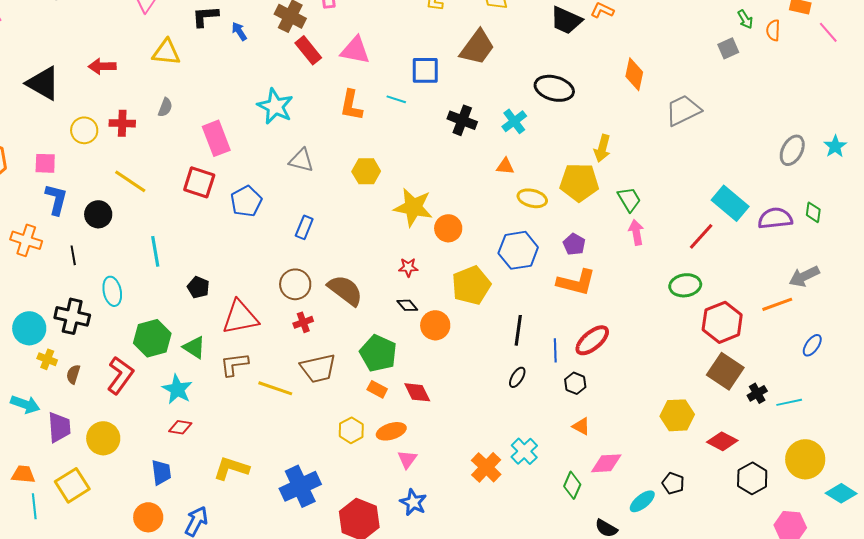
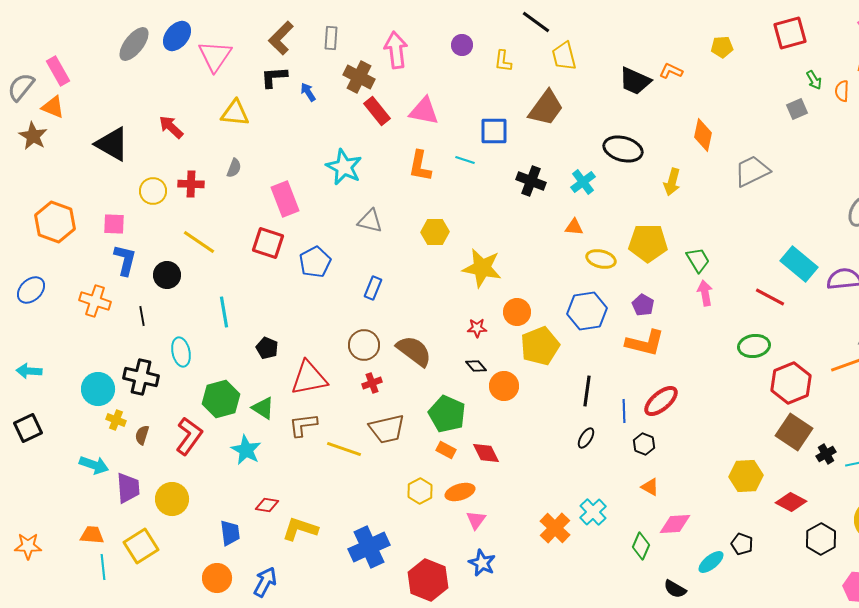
red arrow: (102, 66) -> (171, 127), turned 44
yellow arrow: (602, 148) -> (672, 182), moved
orange circle: (448, 228) -> (517, 312), moved
red line: (701, 236) -> (770, 297), turned 76
red diamond: (180, 427) -> (267, 505), moved

